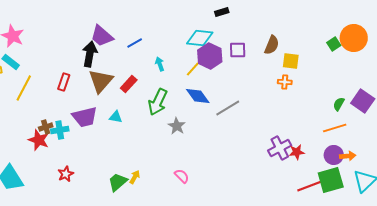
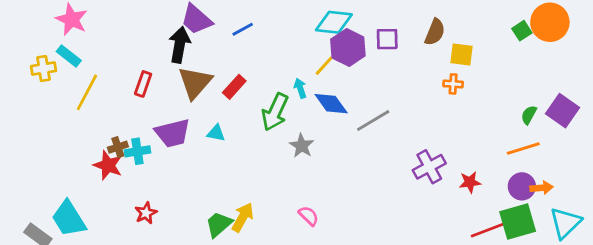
cyan arrow: (160, 64) -> (300, 88), moved
purple cross: (280, 148) -> (429, 167), moved
yellow arrow: (135, 177) -> (243, 217), size x1.5

